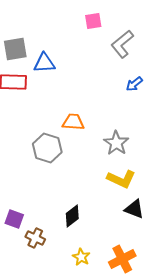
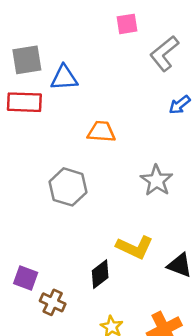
orange trapezoid: (73, 122) -> (101, 132), moved
yellow L-shape: (121, 179) -> (135, 247), moved

